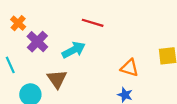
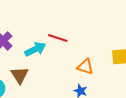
red line: (93, 23) -> (58, 38), moved

